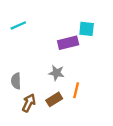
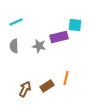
gray star: (56, 73) -> (39, 46), moved
gray semicircle: (16, 81) -> (14, 46), moved

